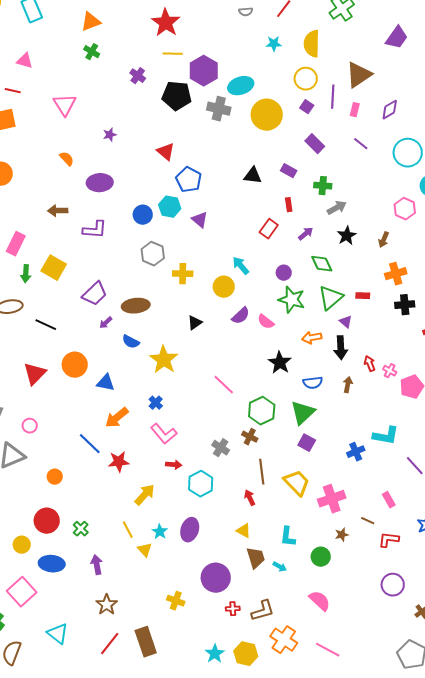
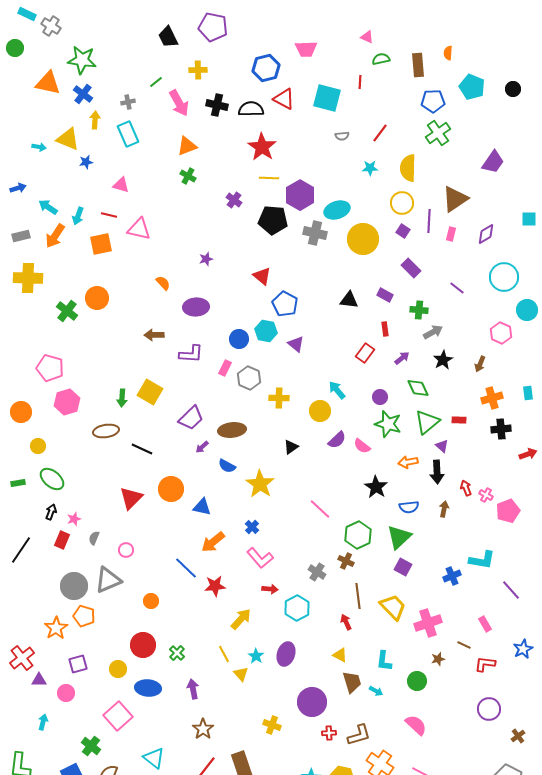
pink triangle: (65, 105) -> (139, 229), moved, turned -45
purple line: (361, 144) -> (457, 288), moved
pink rectangle: (16, 244) -> (225, 368), moved, size x0.7

